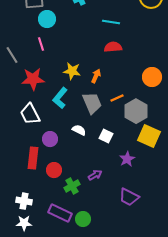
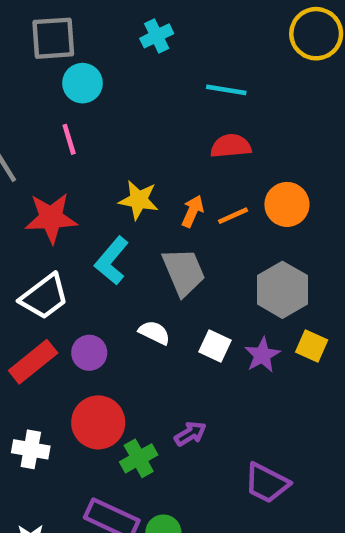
orange circle: (152, 77) -> (287, 204), moved
orange line: (117, 98) -> (233, 216), moved
white trapezoid: (30, 114) -> (44, 297), turned -100
yellow square: (149, 136) -> (312, 346), size x0.6
red rectangle: (33, 158) -> (33, 362), moved, turned 45
purple star: (127, 159) -> (262, 355), moved
red circle: (54, 170) -> (98, 422), size x1.5
white cross: (24, 201) -> (31, 449), moved

